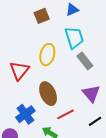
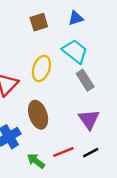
cyan trapezoid: (74, 38) -> (75, 51), turned -40
red line: (66, 114) -> (63, 152), moved

